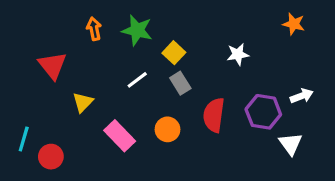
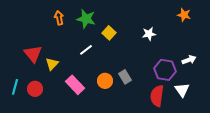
red triangle: (52, 65) -> (33, 54), moved
gray rectangle: (180, 83) -> (125, 77), moved
red semicircle: (214, 115) -> (157, 96), moved
red circle: (51, 157) -> (35, 89), moved

